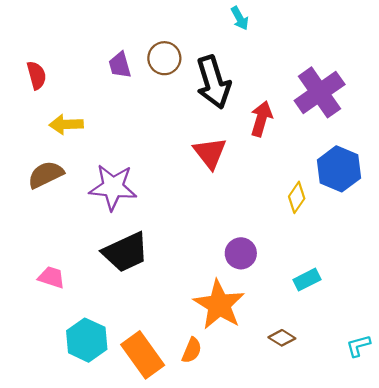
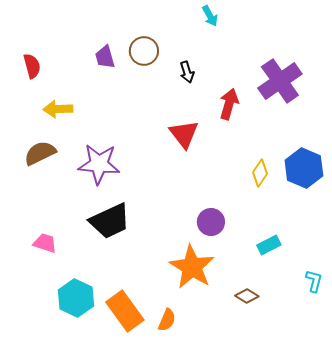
black arrow: (213, 82) -> (187, 72), size x0.5
blue hexagon: (339, 169) -> (304, 168), moved
cyan L-shape: (358, 346) -> (314, 281), moved, turned 120
orange semicircle: (192, 350) -> (167, 320), moved

